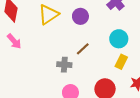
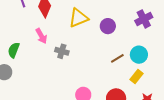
brown line: (83, 49) -> (117, 58), moved
gray cross: (64, 65) -> (62, 51), moved

